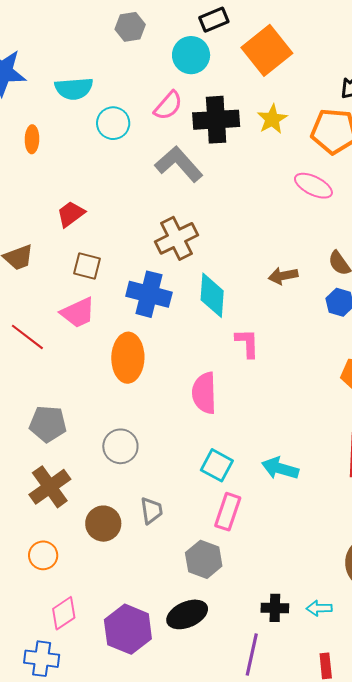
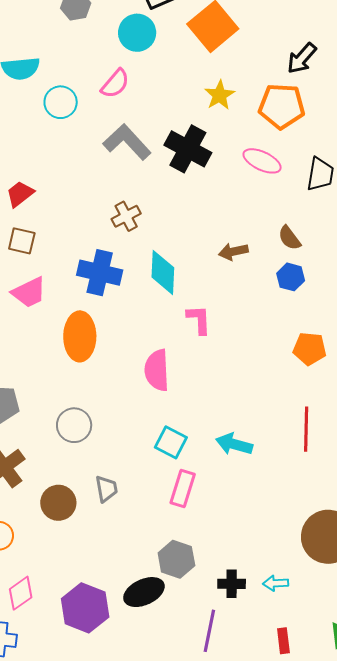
black cross: (216, 120) -> (188, 149), moved, turned 33
brown cross: (176, 238) -> (126, 216), size x0.7
brown square: (87, 266) -> (22, 241), moved
gray hexagon: (204, 559) -> (176, 559), moved

